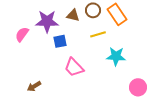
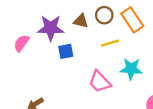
pink trapezoid: (74, 67) -> (100, 82), moved

